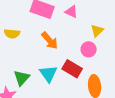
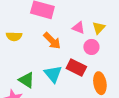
pink triangle: (71, 12) -> (78, 28), moved
green triangle: (22, 78) -> (27, 80), turned -36

